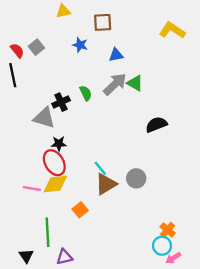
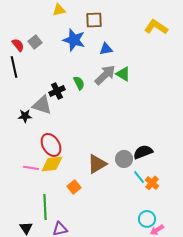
blue star: (80, 45) -> (74, 40), size x1.6
black semicircle: (156, 125) -> (143, 152), moved
black star: (59, 144) -> (25, 116), moved
cyan line: (100, 168) -> (139, 177), moved
orange cross: (168, 230) -> (152, 183), moved

